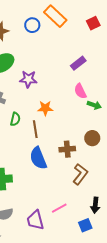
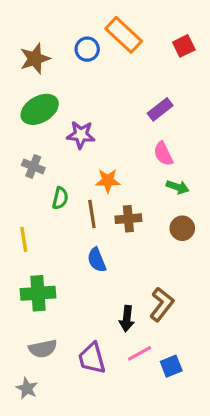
green arrow: (94, 105) -> (178, 187), moved
brown cross: (67, 149) -> (128, 219), moved
blue semicircle: (38, 158) -> (97, 260), size x0.7
brown L-shape: (80, 174) -> (162, 304), moved
black arrow: (95, 205) -> (127, 319), moved
pink line: (59, 208) -> (139, 353), moved

